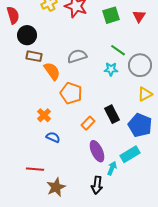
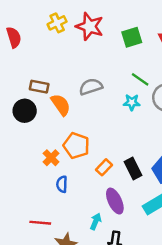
black circle: (27, 35) -> (25, 111), moved
orange pentagon: (71, 93) -> (76, 146), moved
black rectangle: (112, 114) -> (133, 169), moved
blue semicircle: (53, 137) -> (62, 184), turned -112
cyan arrow: (112, 168) -> (96, 221), moved

